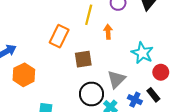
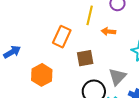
orange arrow: (108, 32) -> (108, 31), turned -80
orange hexagon: (24, 75) -> (42, 75), moved

